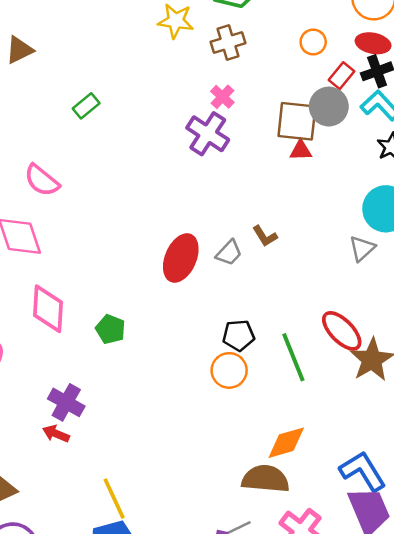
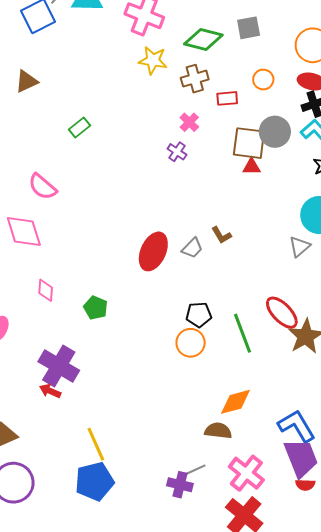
red rectangle: (341, 76) -> (227, 98), moved, turned 45
purple cross: (208, 134) -> (177, 152), size x0.6
pink diamond: (48, 309) -> (46, 290), size x0.6
purple cross: (66, 402) -> (59, 366), size x1.4
brown semicircle: (265, 479) -> (218, 431), size x0.7

